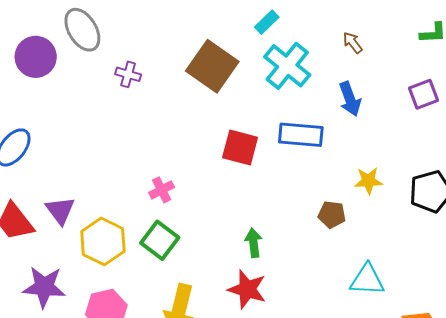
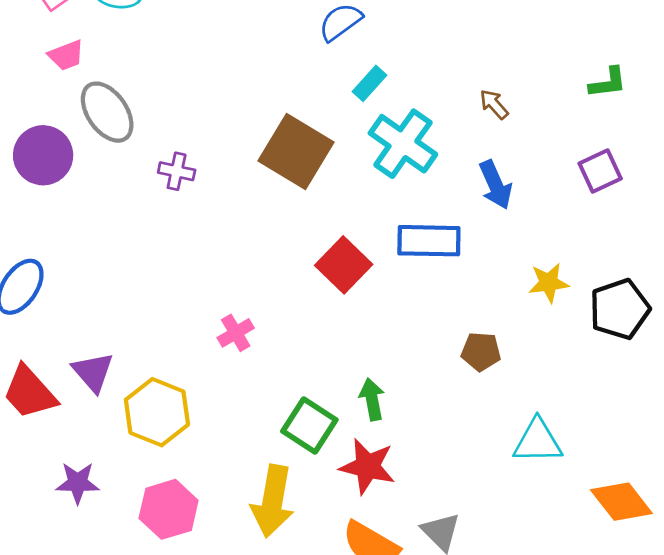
red square: (240, 148) -> (344, 265), turned 33
yellow star: (368, 181) -> (549, 283), moved
green square: (160, 240) -> (309, 425), moved
purple star: (44, 287) -> (78, 483), size x0.7

